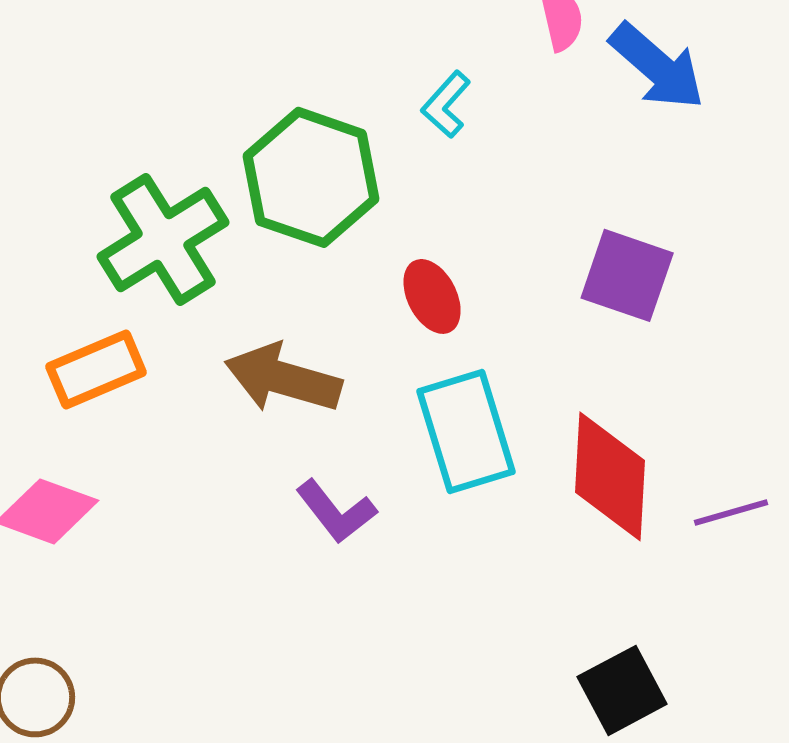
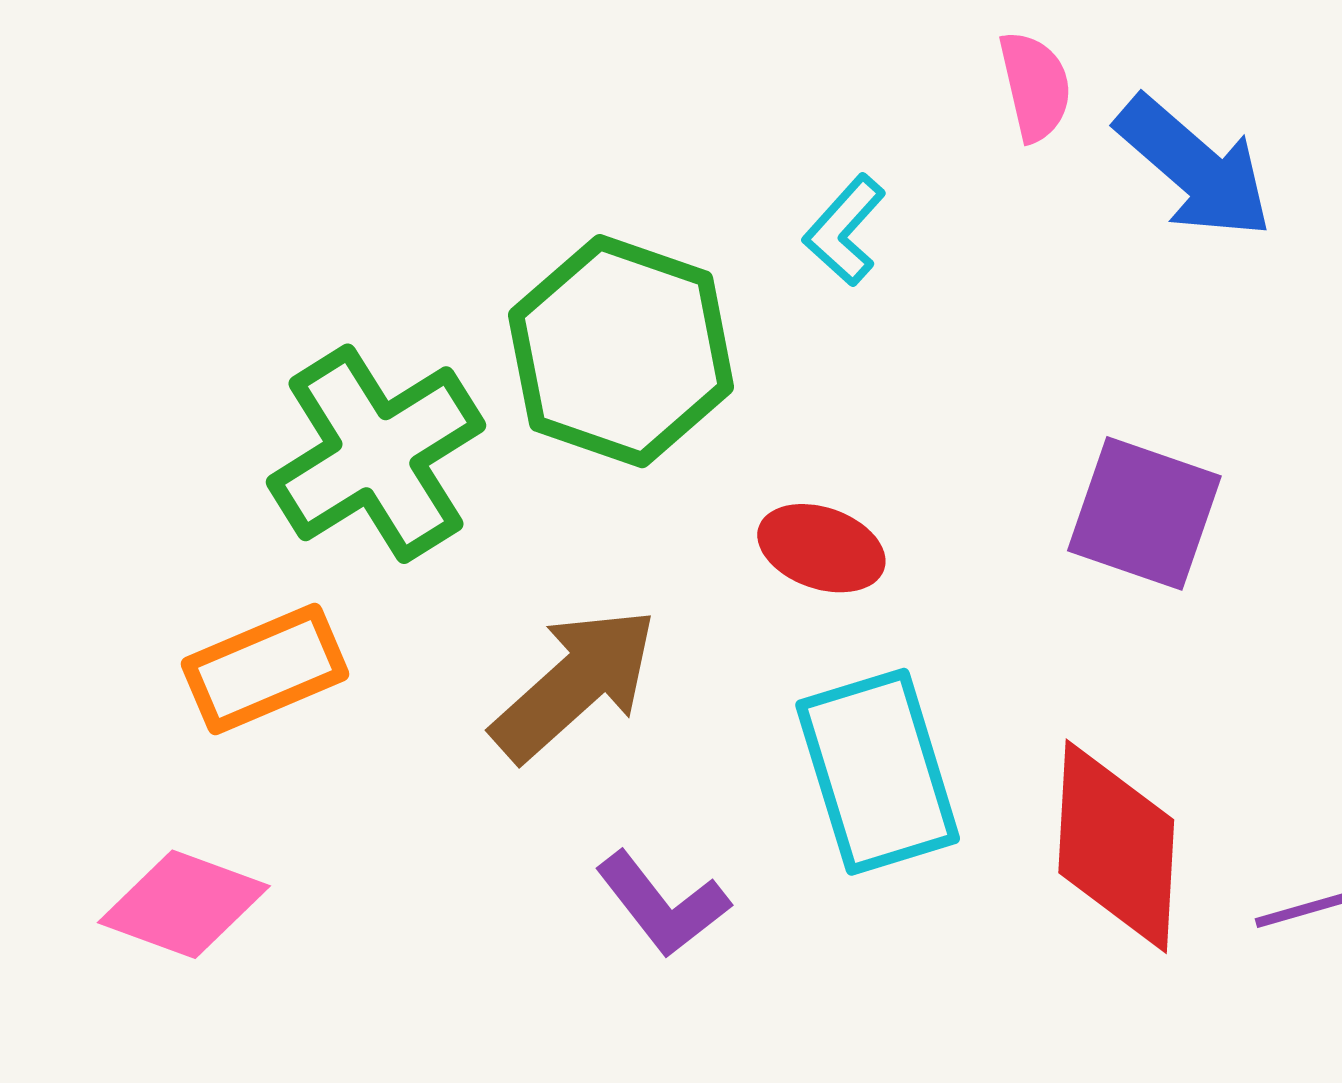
red ellipse: (432, 296) -> (821, 548), turned -44
brown arrow: (283, 378) -> (575, 684), turned 122

